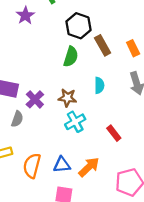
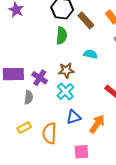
cyan semicircle: (99, 85) -> (91, 54), turned -64
cyan cross: (75, 122) -> (65, 91), moved
blue triangle: (62, 165) -> (74, 117), moved

